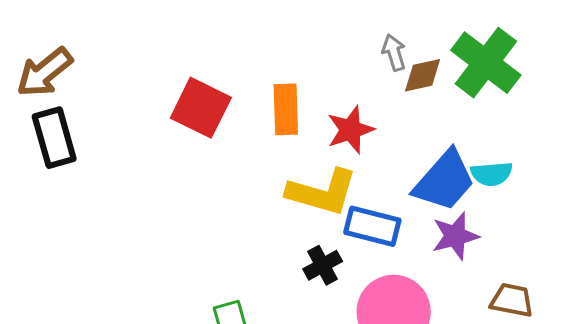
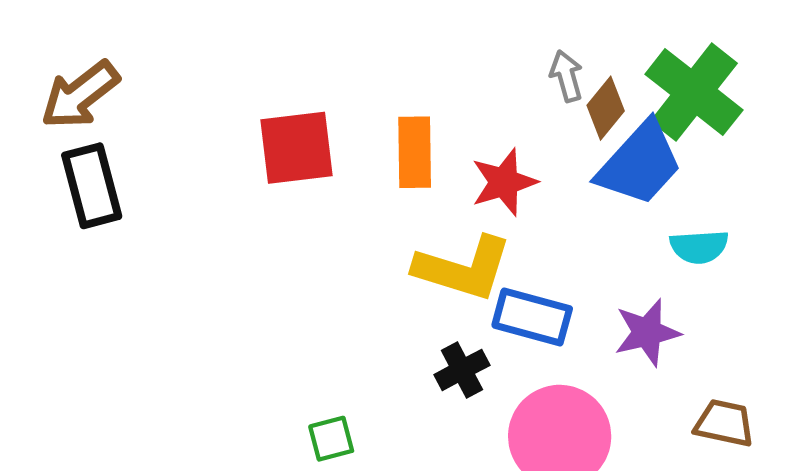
brown diamond: (423, 75) -> (606, 108), turned -39
red square: (201, 108) -> (296, 148), turned -34
blue trapezoid: (444, 181) -> (640, 164), moved

